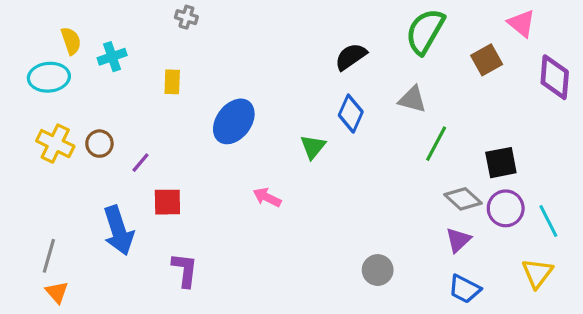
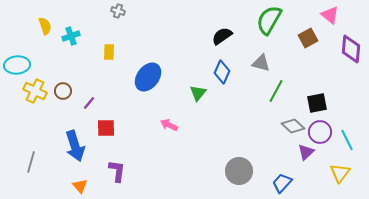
cyan ellipse: (49, 77) -> (17, 65), moved
purple triangle: (458, 240) -> (306, 152), moved
gray circle: (378, 270) -> (239, 171), size x1.4
blue trapezoid: (465, 289) -> (282, 183), moved, turned 105
orange triangle: (57, 292) -> (80, 186), moved

